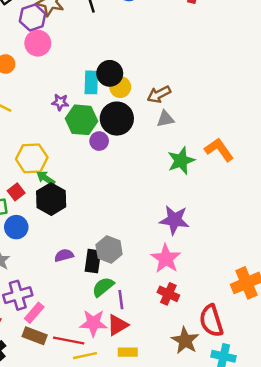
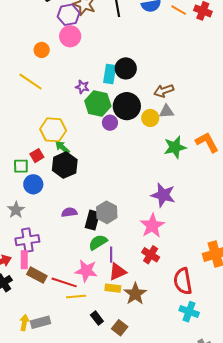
yellow circle: (120, 87) -> (150, 118), moved
pink rectangle: (34, 313) -> (24, 260), moved, turned -48
red triangle: (118, 325) -> (118, 272), moved
brown star: (185, 341) -> (135, 294), moved
yellow rectangle: (128, 352) -> (113, 288), moved

